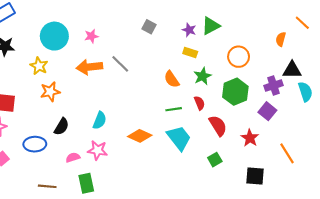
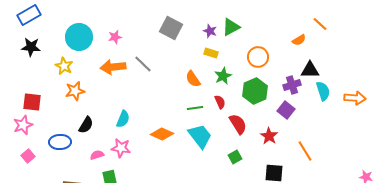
gray square: (149, 27) -> (171, 28), size x1.6
orange semicircle: (281, 39) -> (299, 40), turned -136

